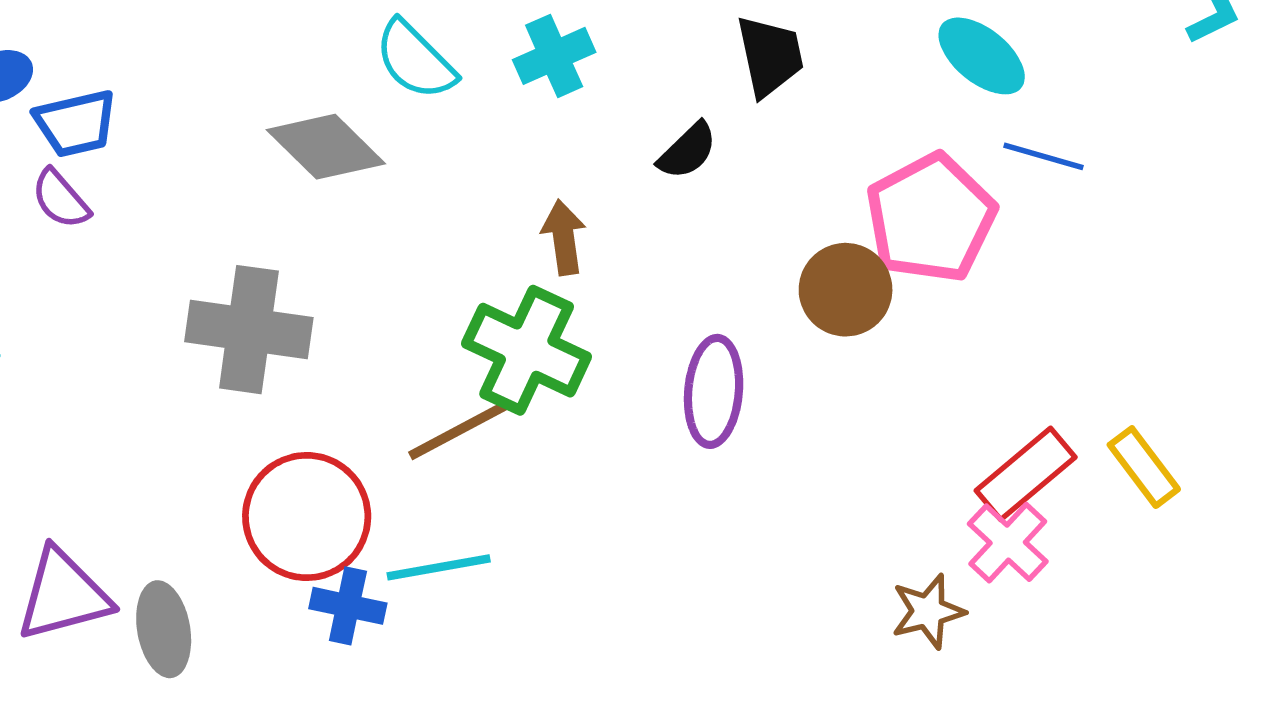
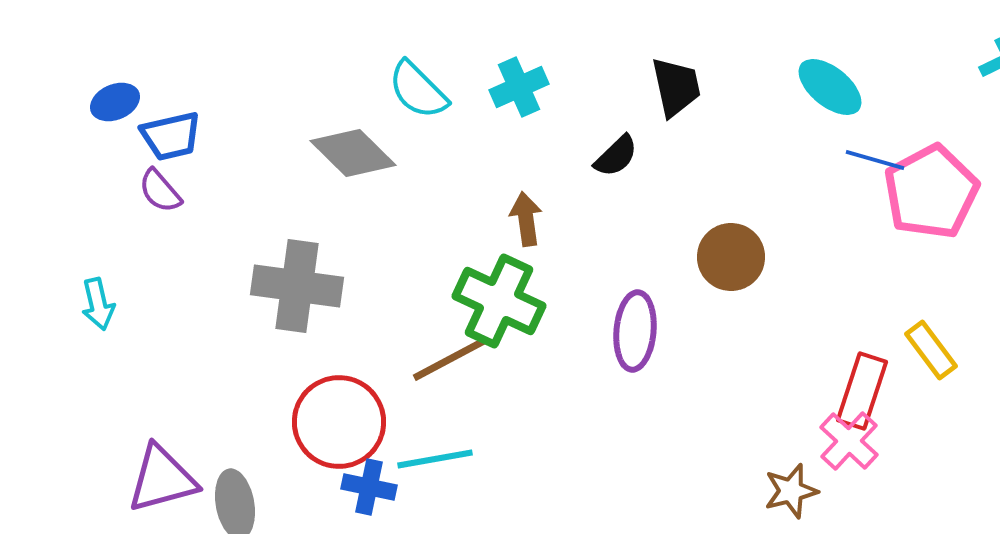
pink pentagon: (931, 218) -> (931, 192), moved
yellow rectangle: (1144, 467) -> (931, 350), moved
red rectangle: (1026, 474) -> (862, 391), turned -32

